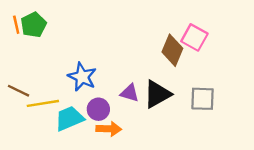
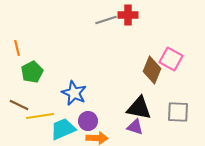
green pentagon: (34, 25) -> (32, 72), moved
purple triangle: (130, 93) -> (135, 127), moved
black triangle: (157, 94) -> (139, 108), turned 40

